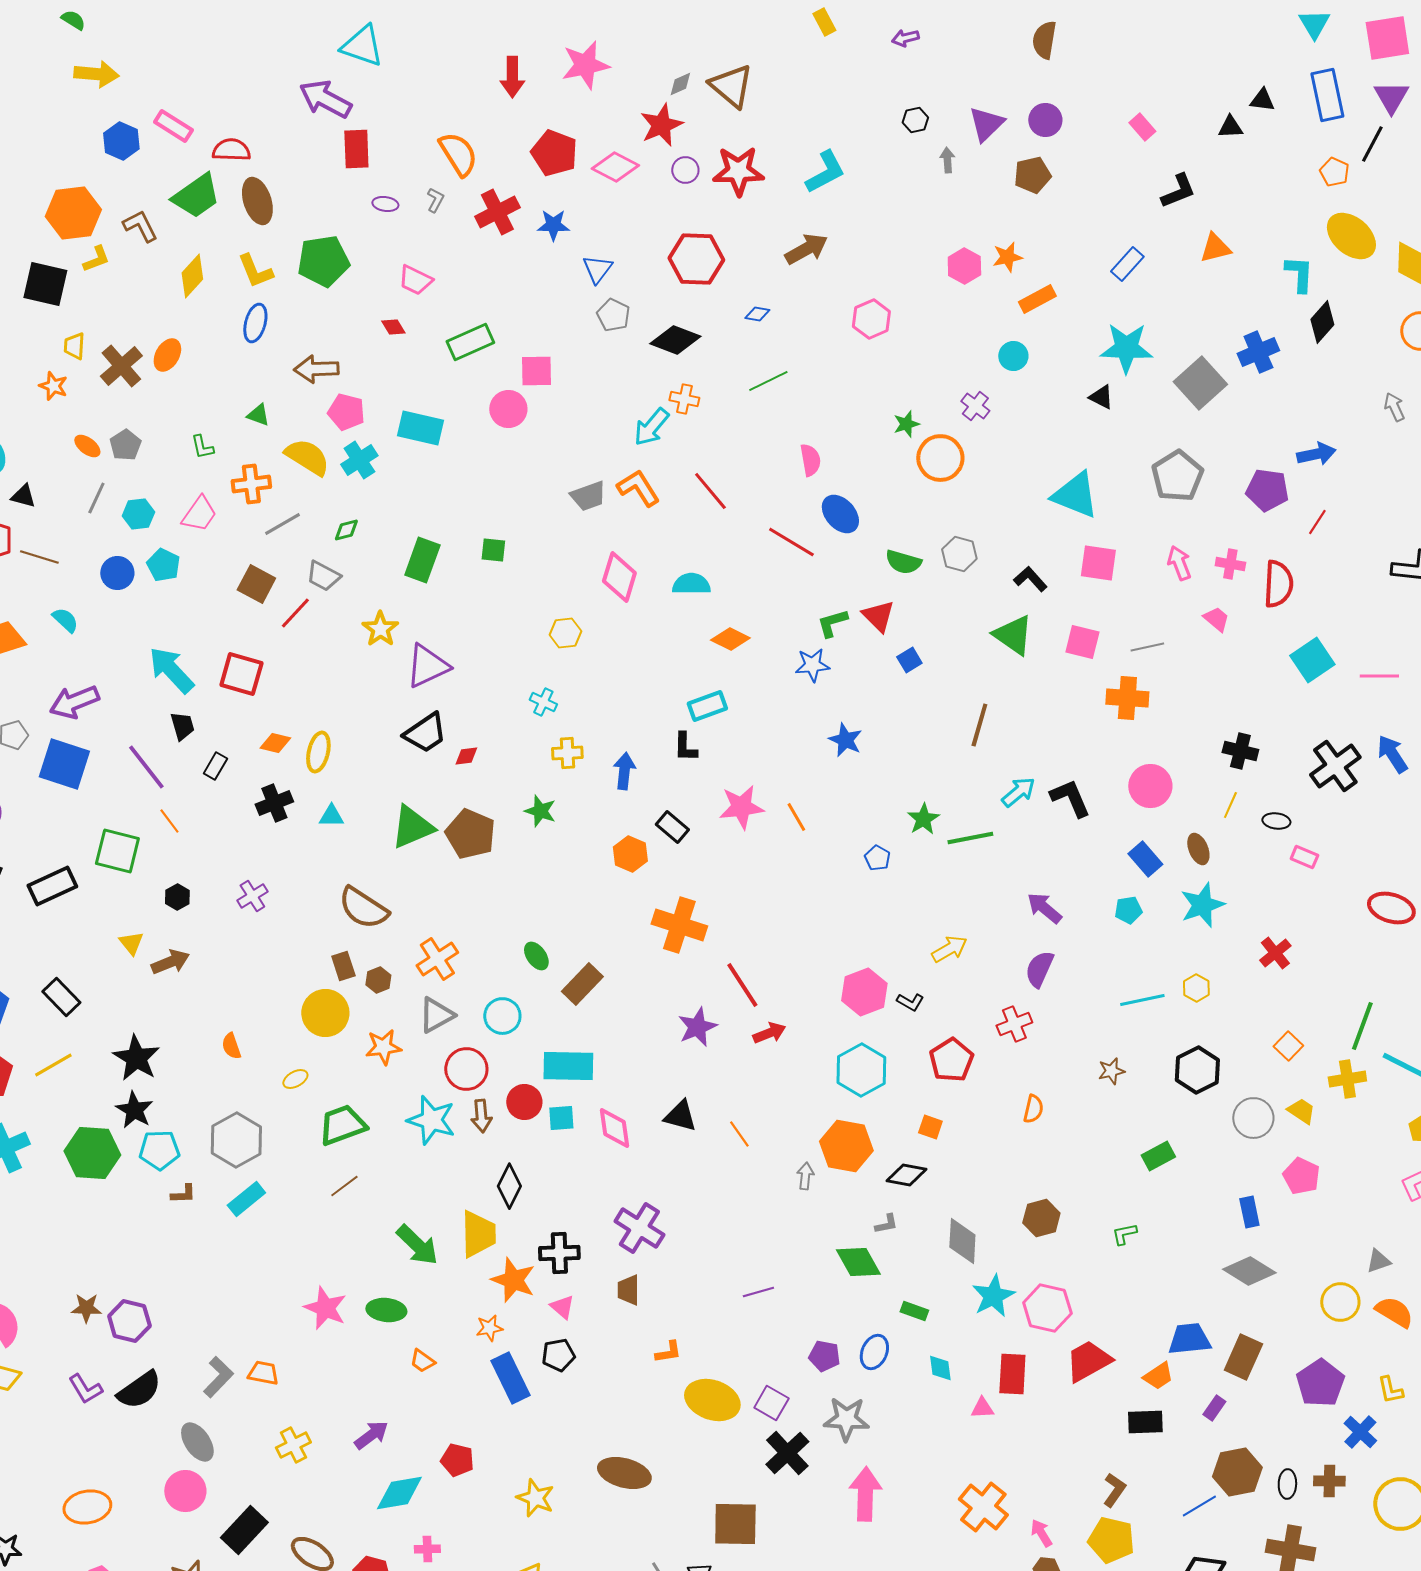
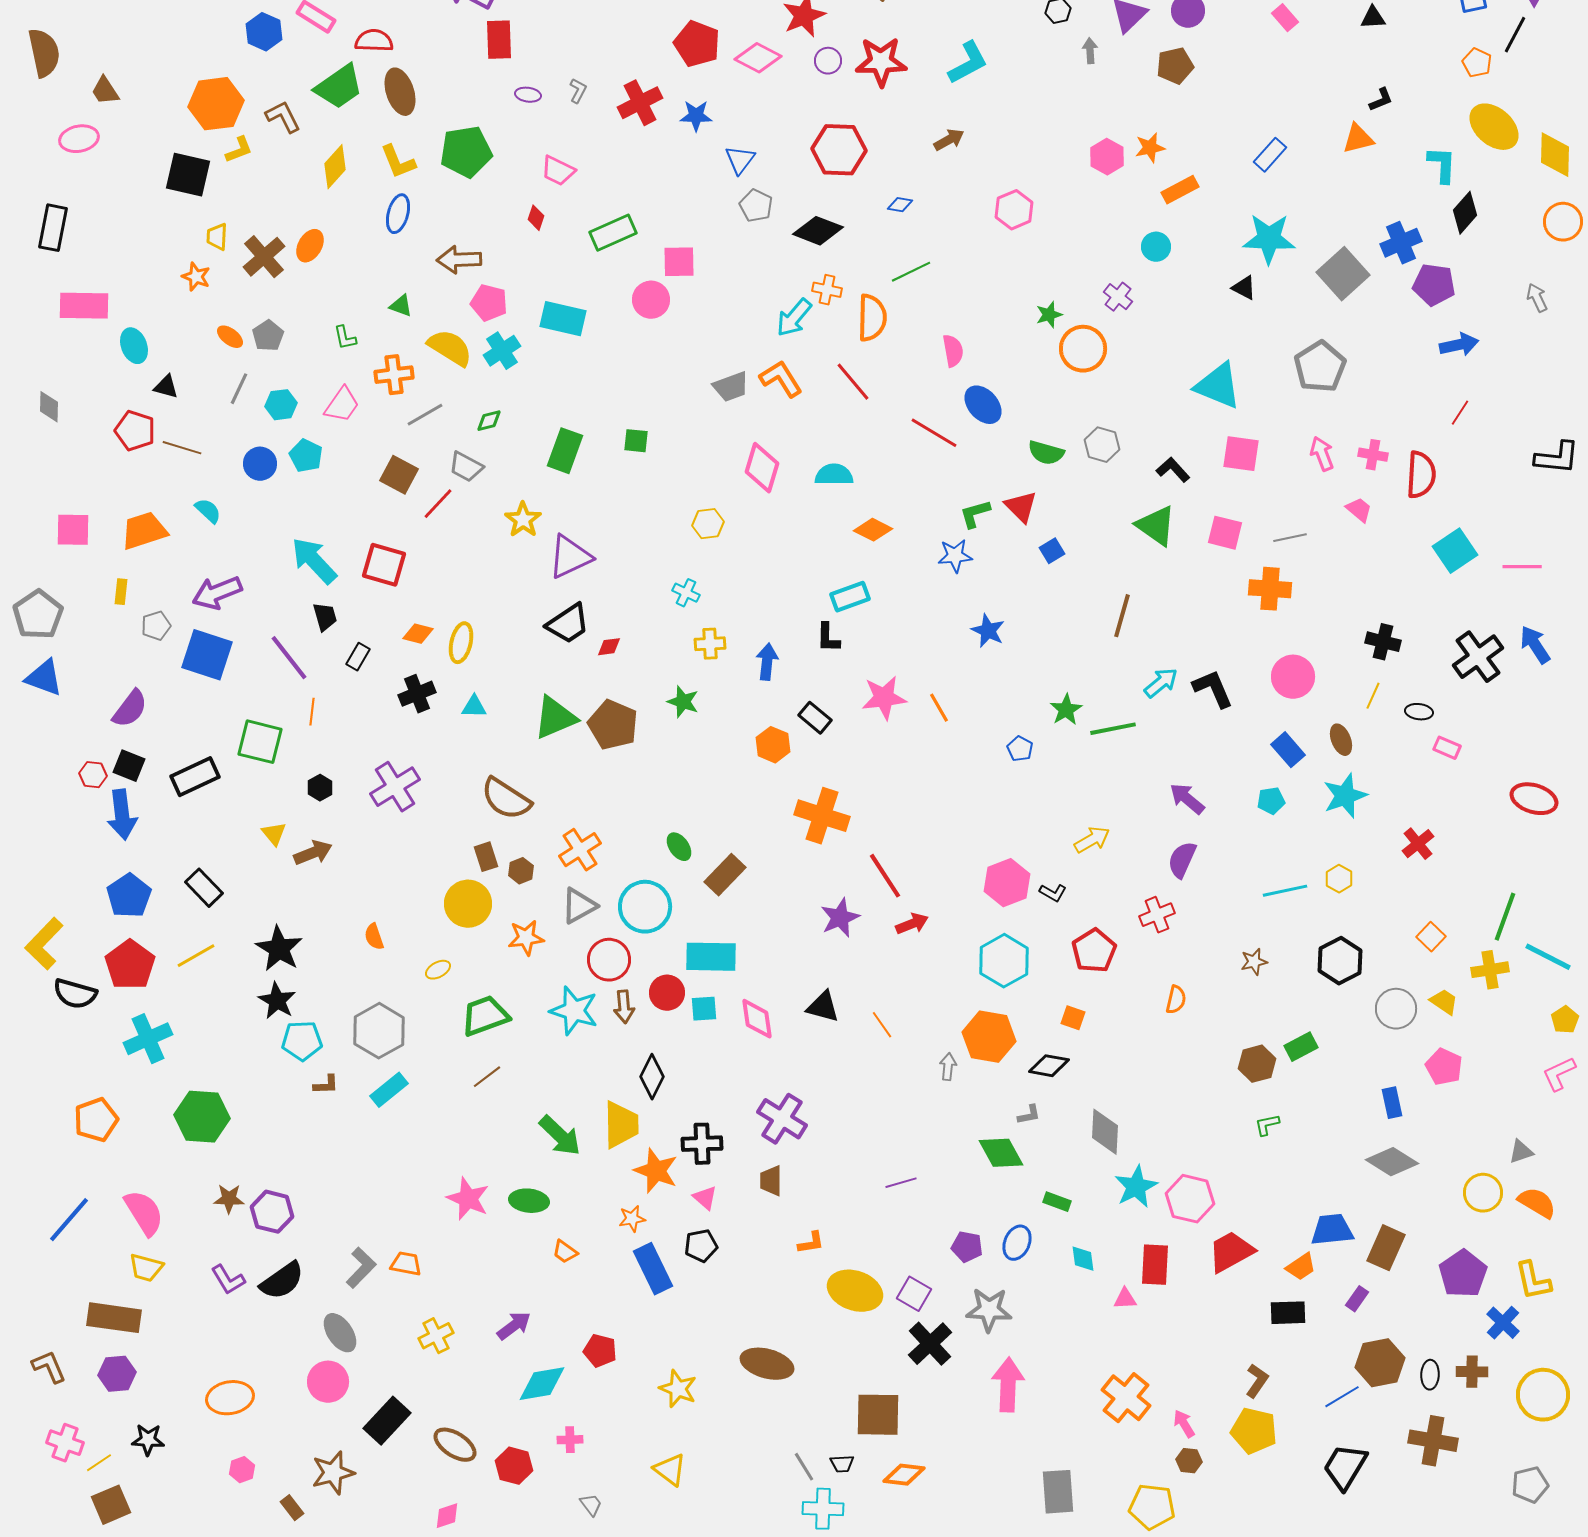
orange semicircle: (458, 154) -> (872, 318), moved, turned 33
black L-shape: (1178, 191) -> (1381, 100), moved, size x0.7
brown arrow: (806, 249) -> (949, 140), size x0.7
red diamond: (393, 327) -> (536, 218), turned 50
purple pentagon: (1267, 490) -> (1434, 285), moved
orange line: (169, 821) -> (312, 712), turned 44
purple cross: (252, 896) -> (395, 787), size x1.6
cyan circle: (502, 1016) -> (645, 907), size x1.4
green hexagon: (92, 1153) -> (202, 1117), moved
brown hexagon: (1041, 1218) -> (1257, 1064), moved
yellow L-shape: (1390, 1390) -> (1533, 1281), size x1.4

